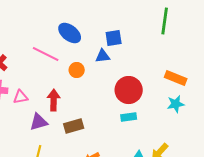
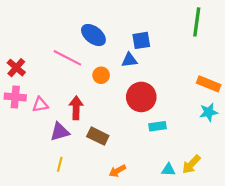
red circle: (129, 90) -> (141, 97), moved
brown rectangle: (74, 126) -> (98, 136), turned 42

